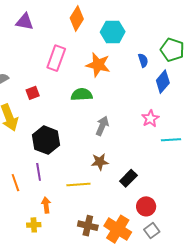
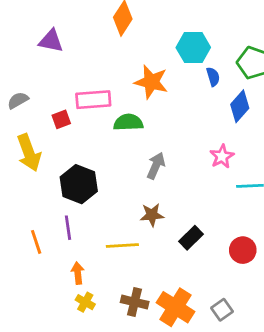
purple triangle: (25, 22) -> (51, 41), moved
cyan hexagon: (113, 32) -> (193, 47), moved
pink rectangle: (56, 58) -> (93, 100), moved, turned 65
red circle: (146, 206) -> (243, 250), moved
yellow cross: (34, 225) -> (85, 302), moved, turned 32

